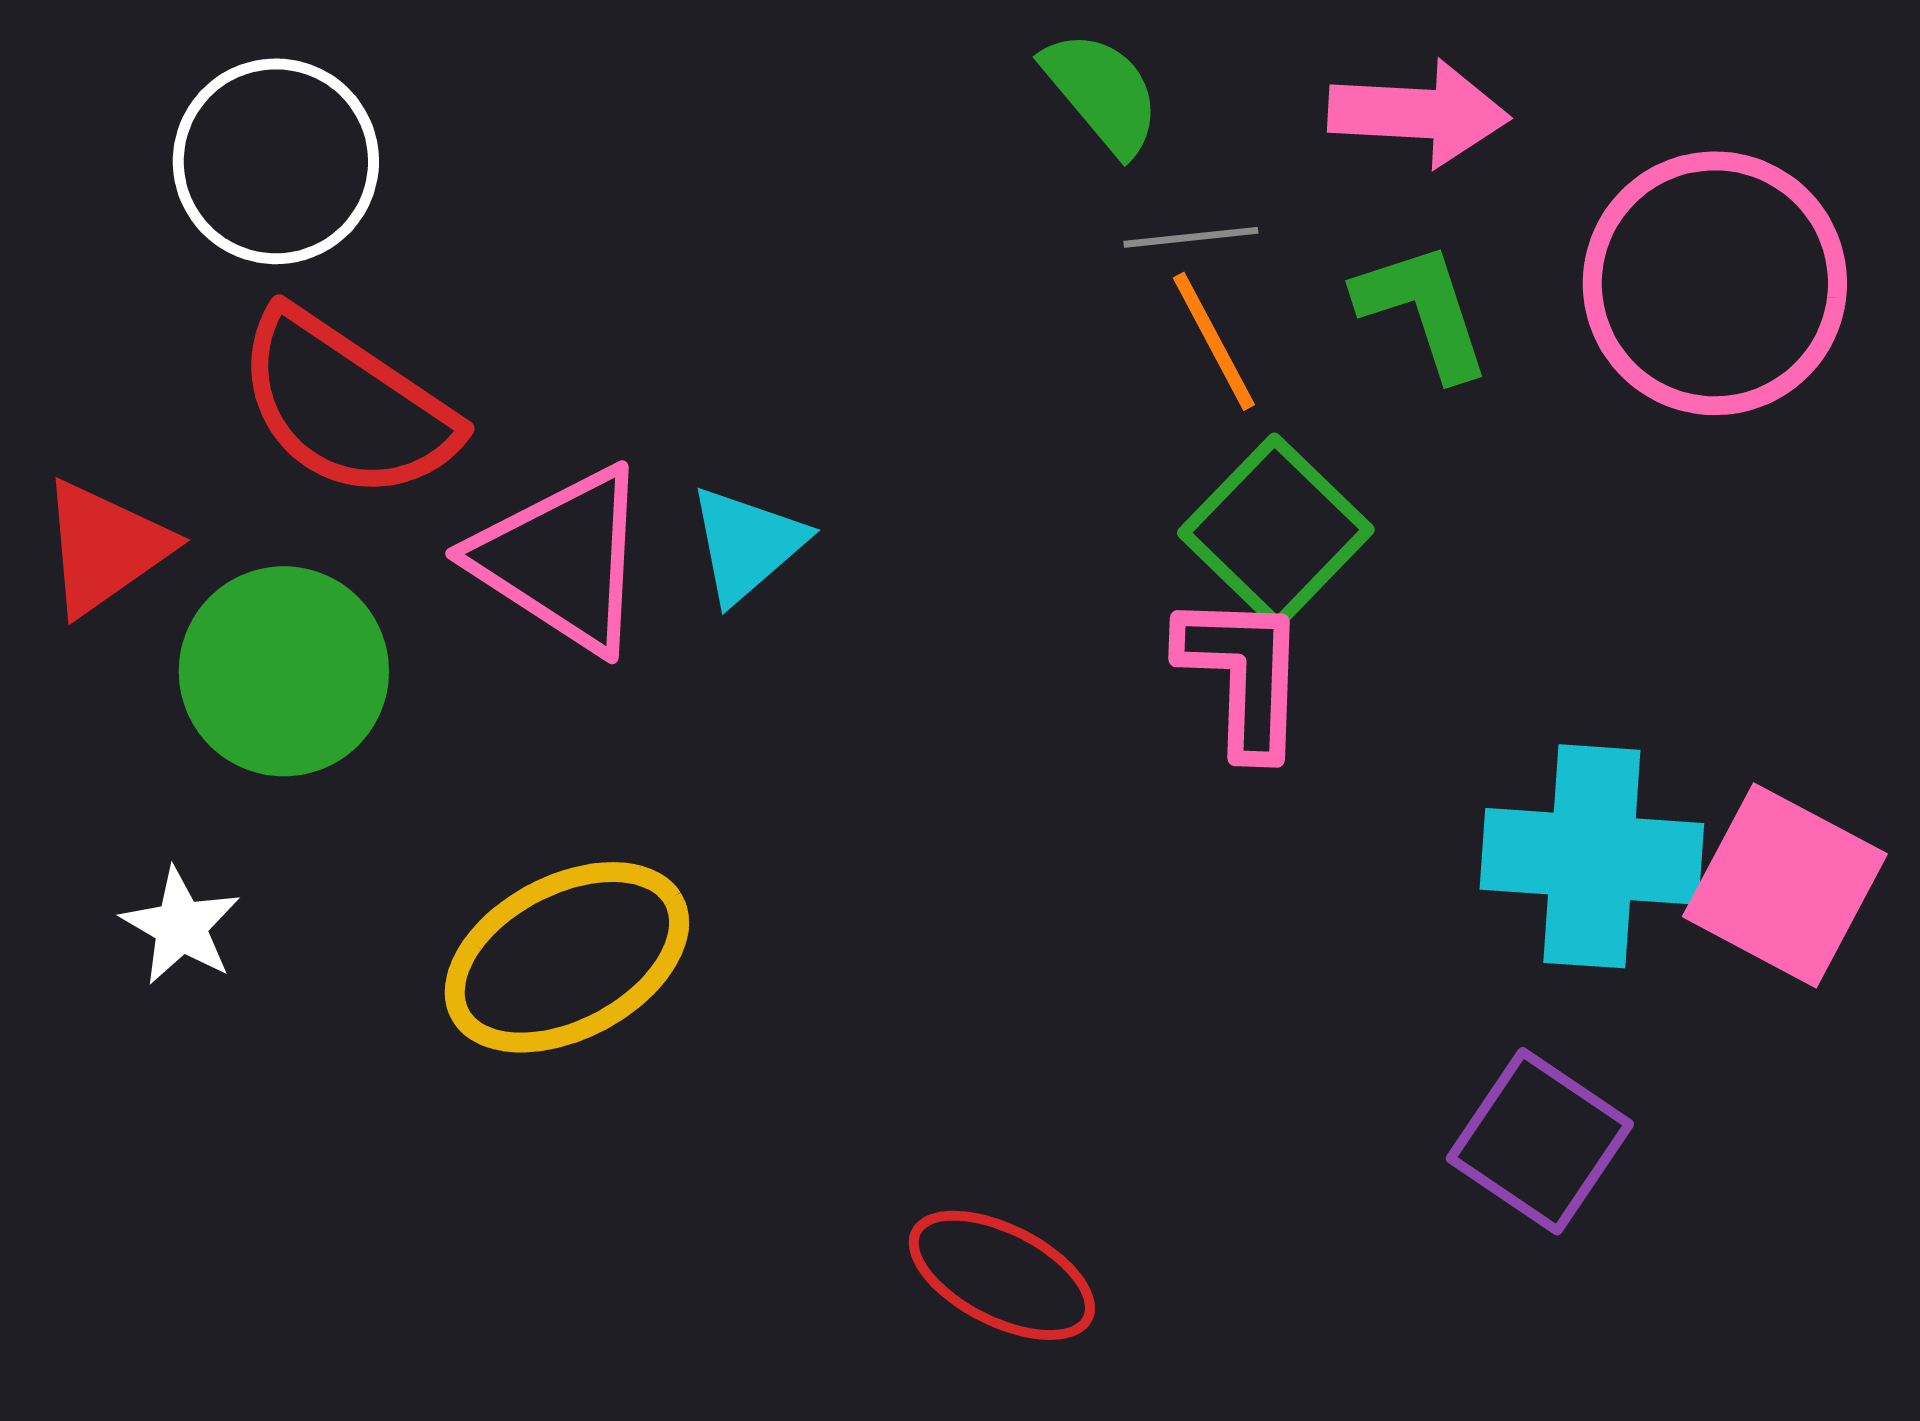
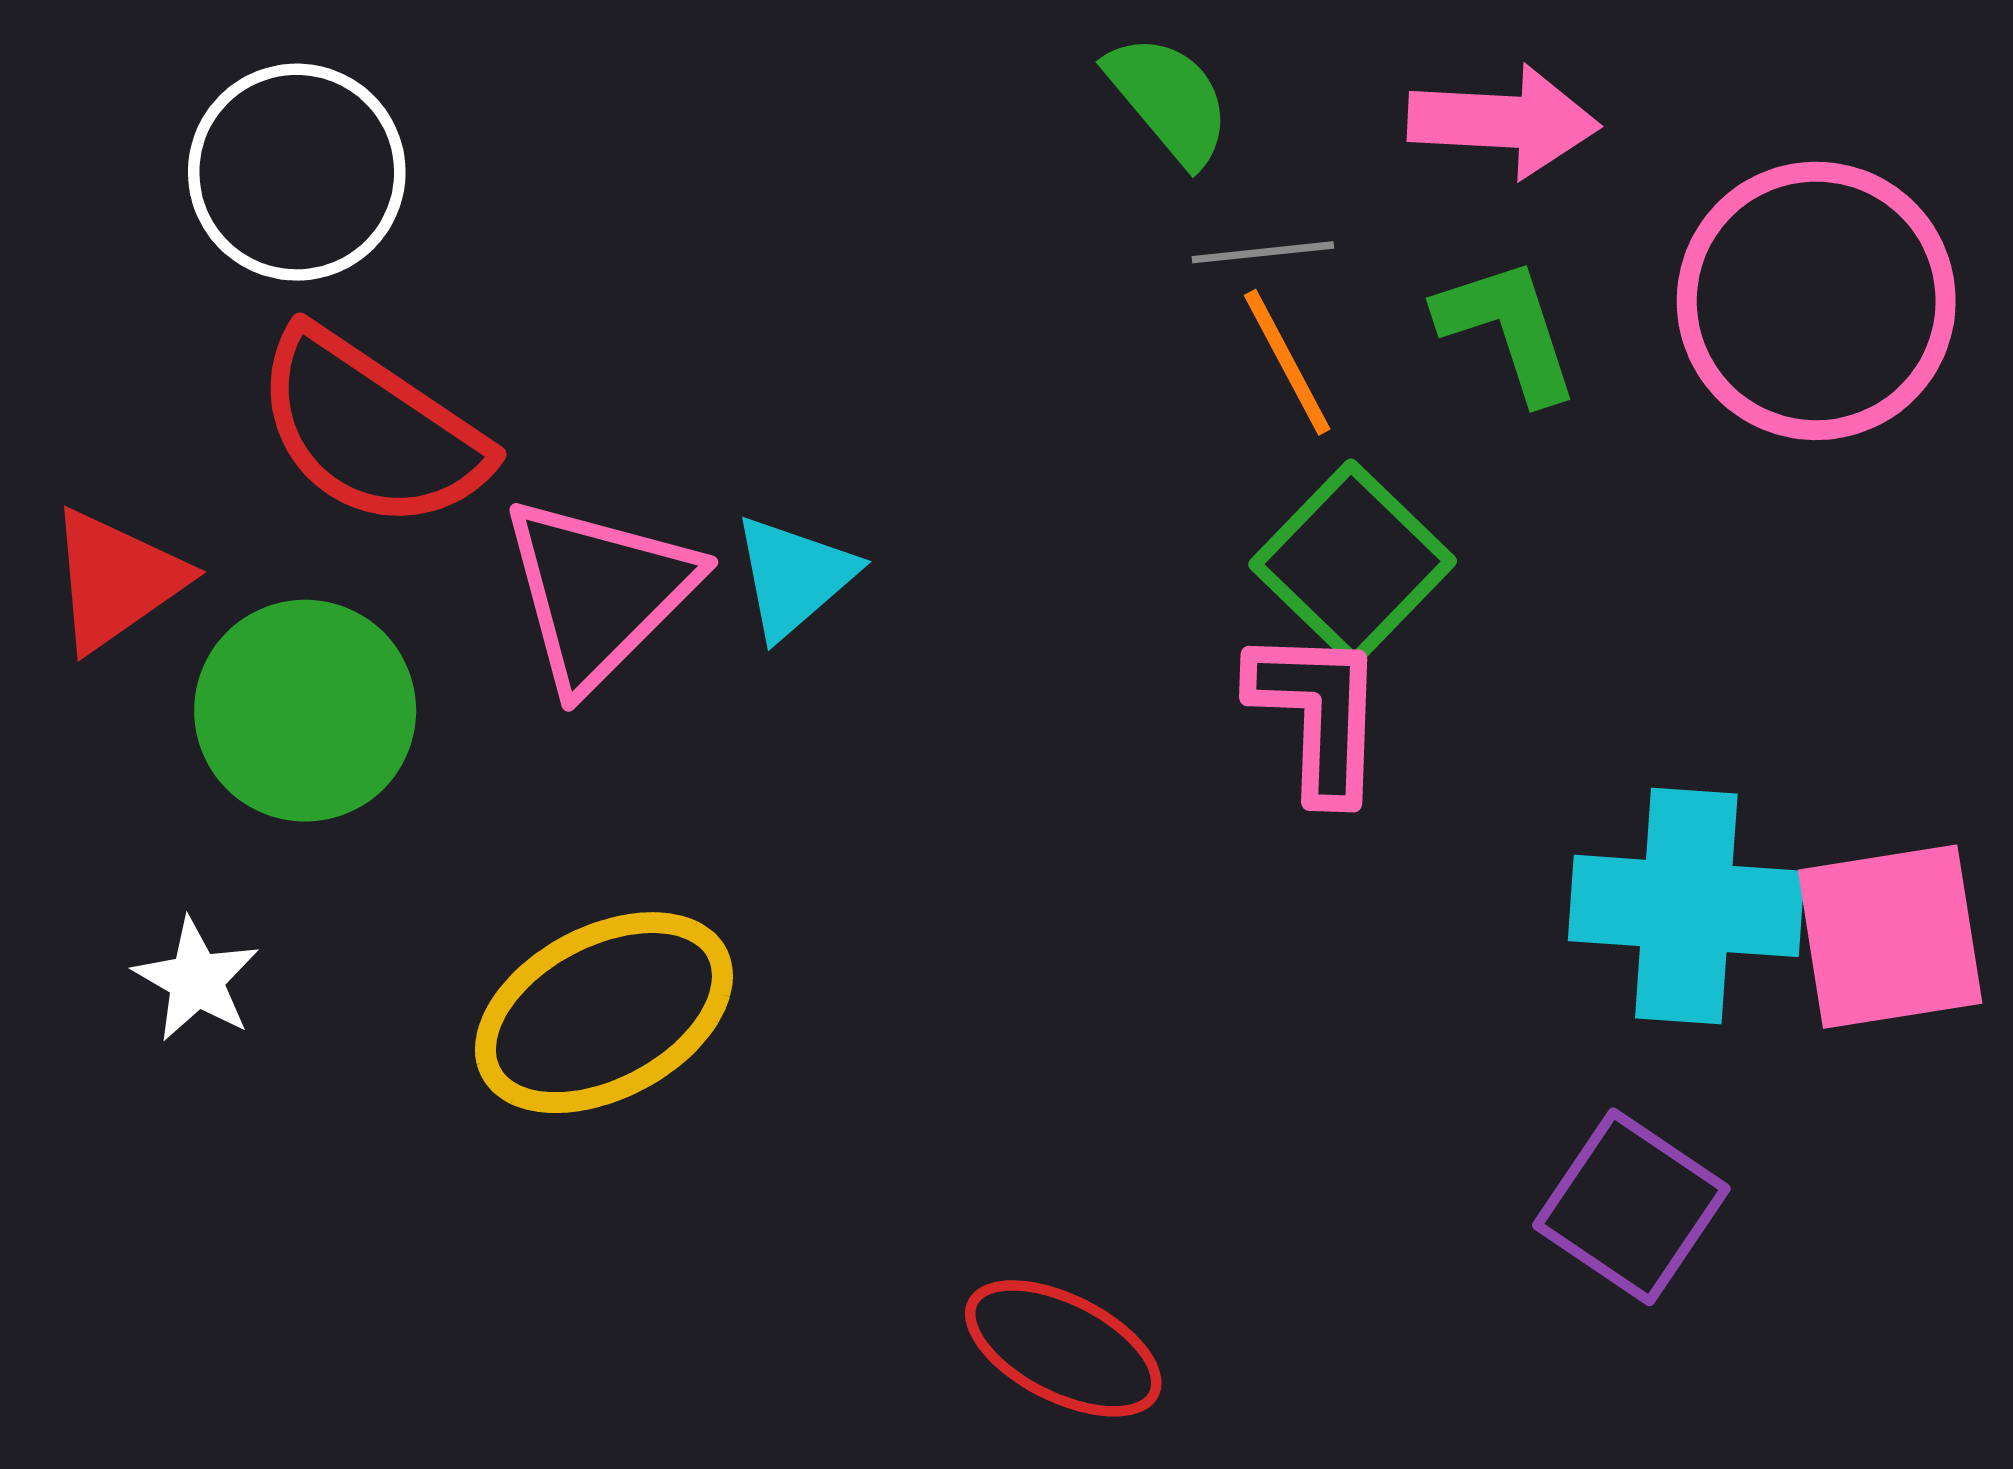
pink triangle: (562, 559) -> (599, 592), turned 42
pink square: (1785, 885) -> (1890, 937), turned -37

